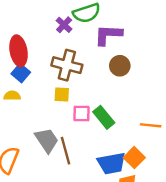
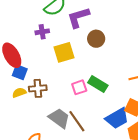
purple cross: (64, 25) -> (42, 32), moved, turned -32
brown cross: (67, 65) -> (38, 88), moved, size x0.7
yellow square: (62, 94) -> (64, 52), moved, size x1.5

